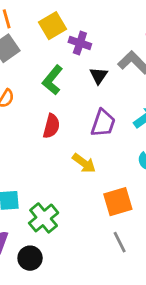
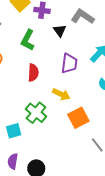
orange square: (118, 202) -> (78, 118), moved
green cross: (44, 218) -> (36, 113), moved

